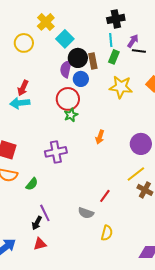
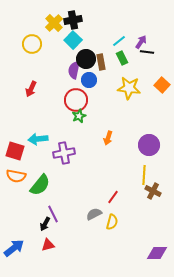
black cross: (116, 19) -> (73, 20), moved
cyan line: (111, 40) -> (119, 41), turned 56
green rectangle: (114, 57) -> (122, 58), turned -48
cyan arrow: (20, 103) -> (38, 139), moved
yellow line: (136, 174) -> (144, 175), turned -48
green semicircle: (32, 184) -> (40, 185), size x1.6
gray semicircle: (86, 213) -> (94, 214), turned 133
yellow semicircle: (107, 233) -> (112, 222), moved

